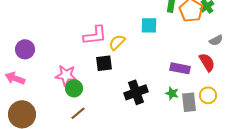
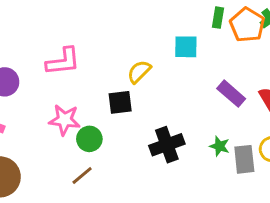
pink L-shape: (95, 35) -> (63, 61), moved
purple rectangle: (180, 68) -> (231, 94), moved, turned 30
green circle: (74, 88) -> (89, 139), moved

